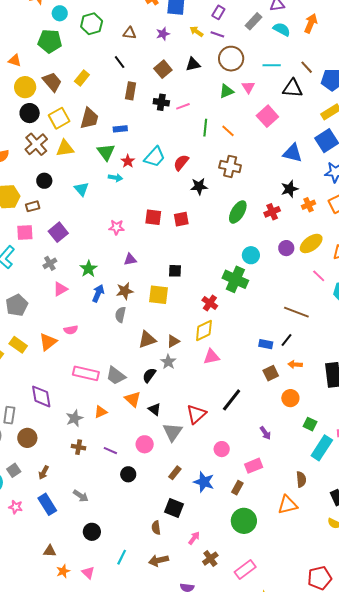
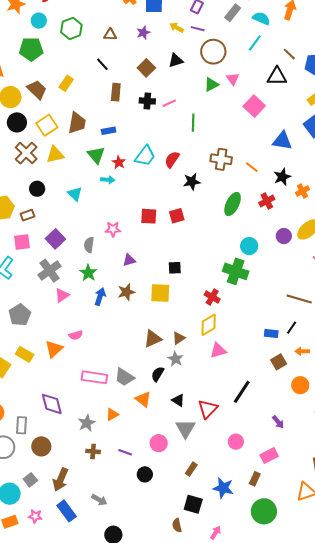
cyan line: (272, 65) -> (255, 43), moved, turned -48
orange line: (228, 131) -> (252, 167), moved
gray cross: (50, 263) -> (49, 271), size x1.6
gray semicircle: (120, 315) -> (89, 245), moved
black triangle: (155, 409) -> (178, 400), moved
brown arrow: (44, 472) -> (60, 480), size x1.6
blue star: (204, 482) -> (223, 488), moved

